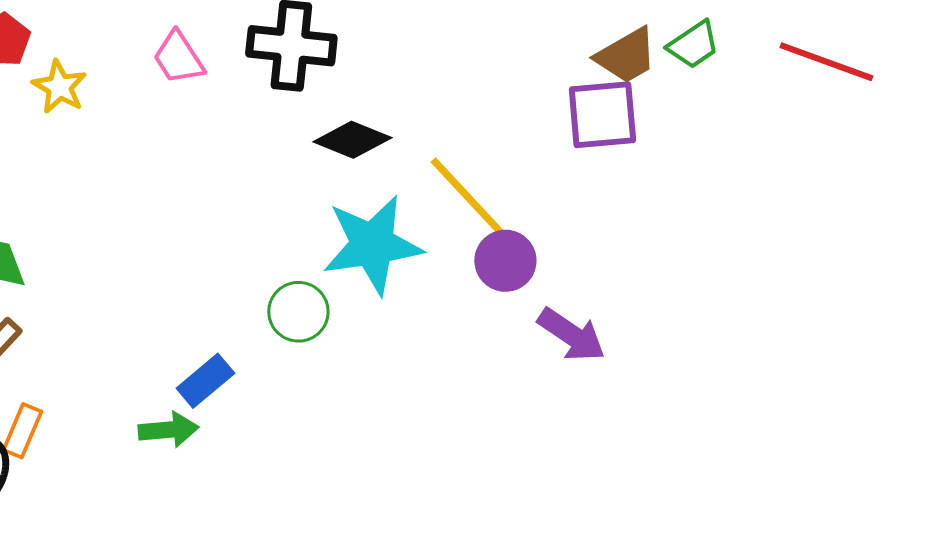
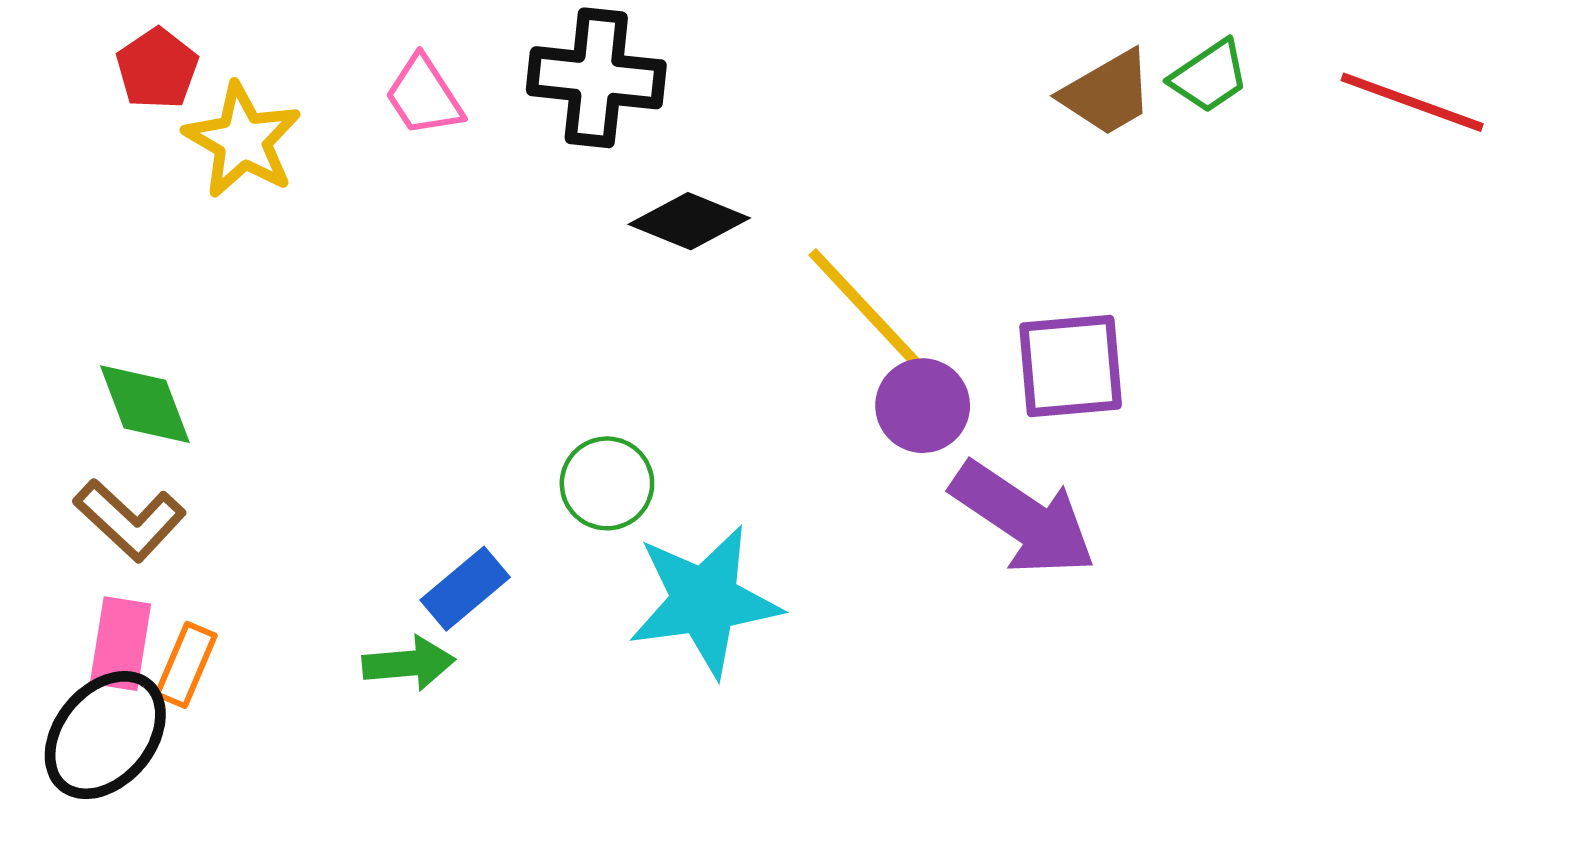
yellow star: (59, 87) -> (242, 140), size x1.4
purple square: (602, 115) -> (1071, 366), moved
cyan star: (372, 245) -> (705, 601), moved
purple arrow: (571, 335) -> (1023, 518), size x1.4

